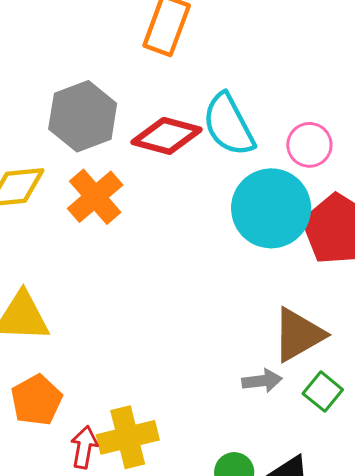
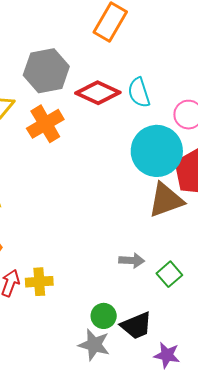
cyan semicircle: (229, 125) -> (139, 93), size x0.7
brown triangle: (298, 335) -> (166, 200), moved
yellow cross: (128, 437) -> (39, 282), size x0.7

